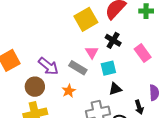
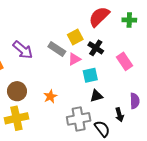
yellow square: (86, 19) -> (75, 37), moved, size x0.7
pink triangle: (92, 52) -> (74, 59), turned 32
purple arrow: (48, 66) -> (23, 50), moved
gray rectangle: (78, 68) -> (57, 49), moved

